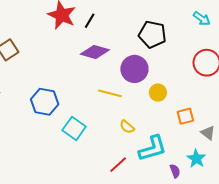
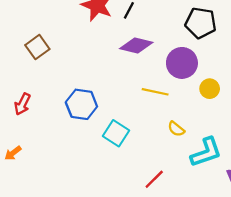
red line: (118, 165) -> (154, 179), moved

